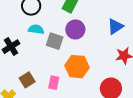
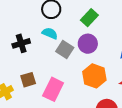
orange hexagon: (77, 67) -> (94, 76), moved
pink rectangle: (54, 83) -> (53, 89), size x1.6

